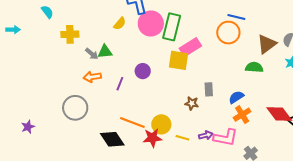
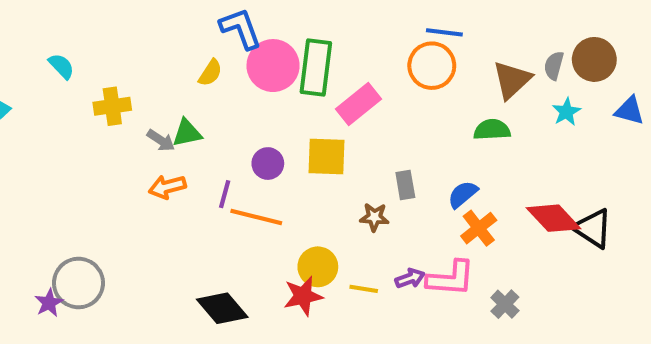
yellow square: (178, 60) -> (326, 156), moved
gray circle: (75, 108) -> (78, 283), moved
orange line: (132, 123) -> (256, 217), moved

